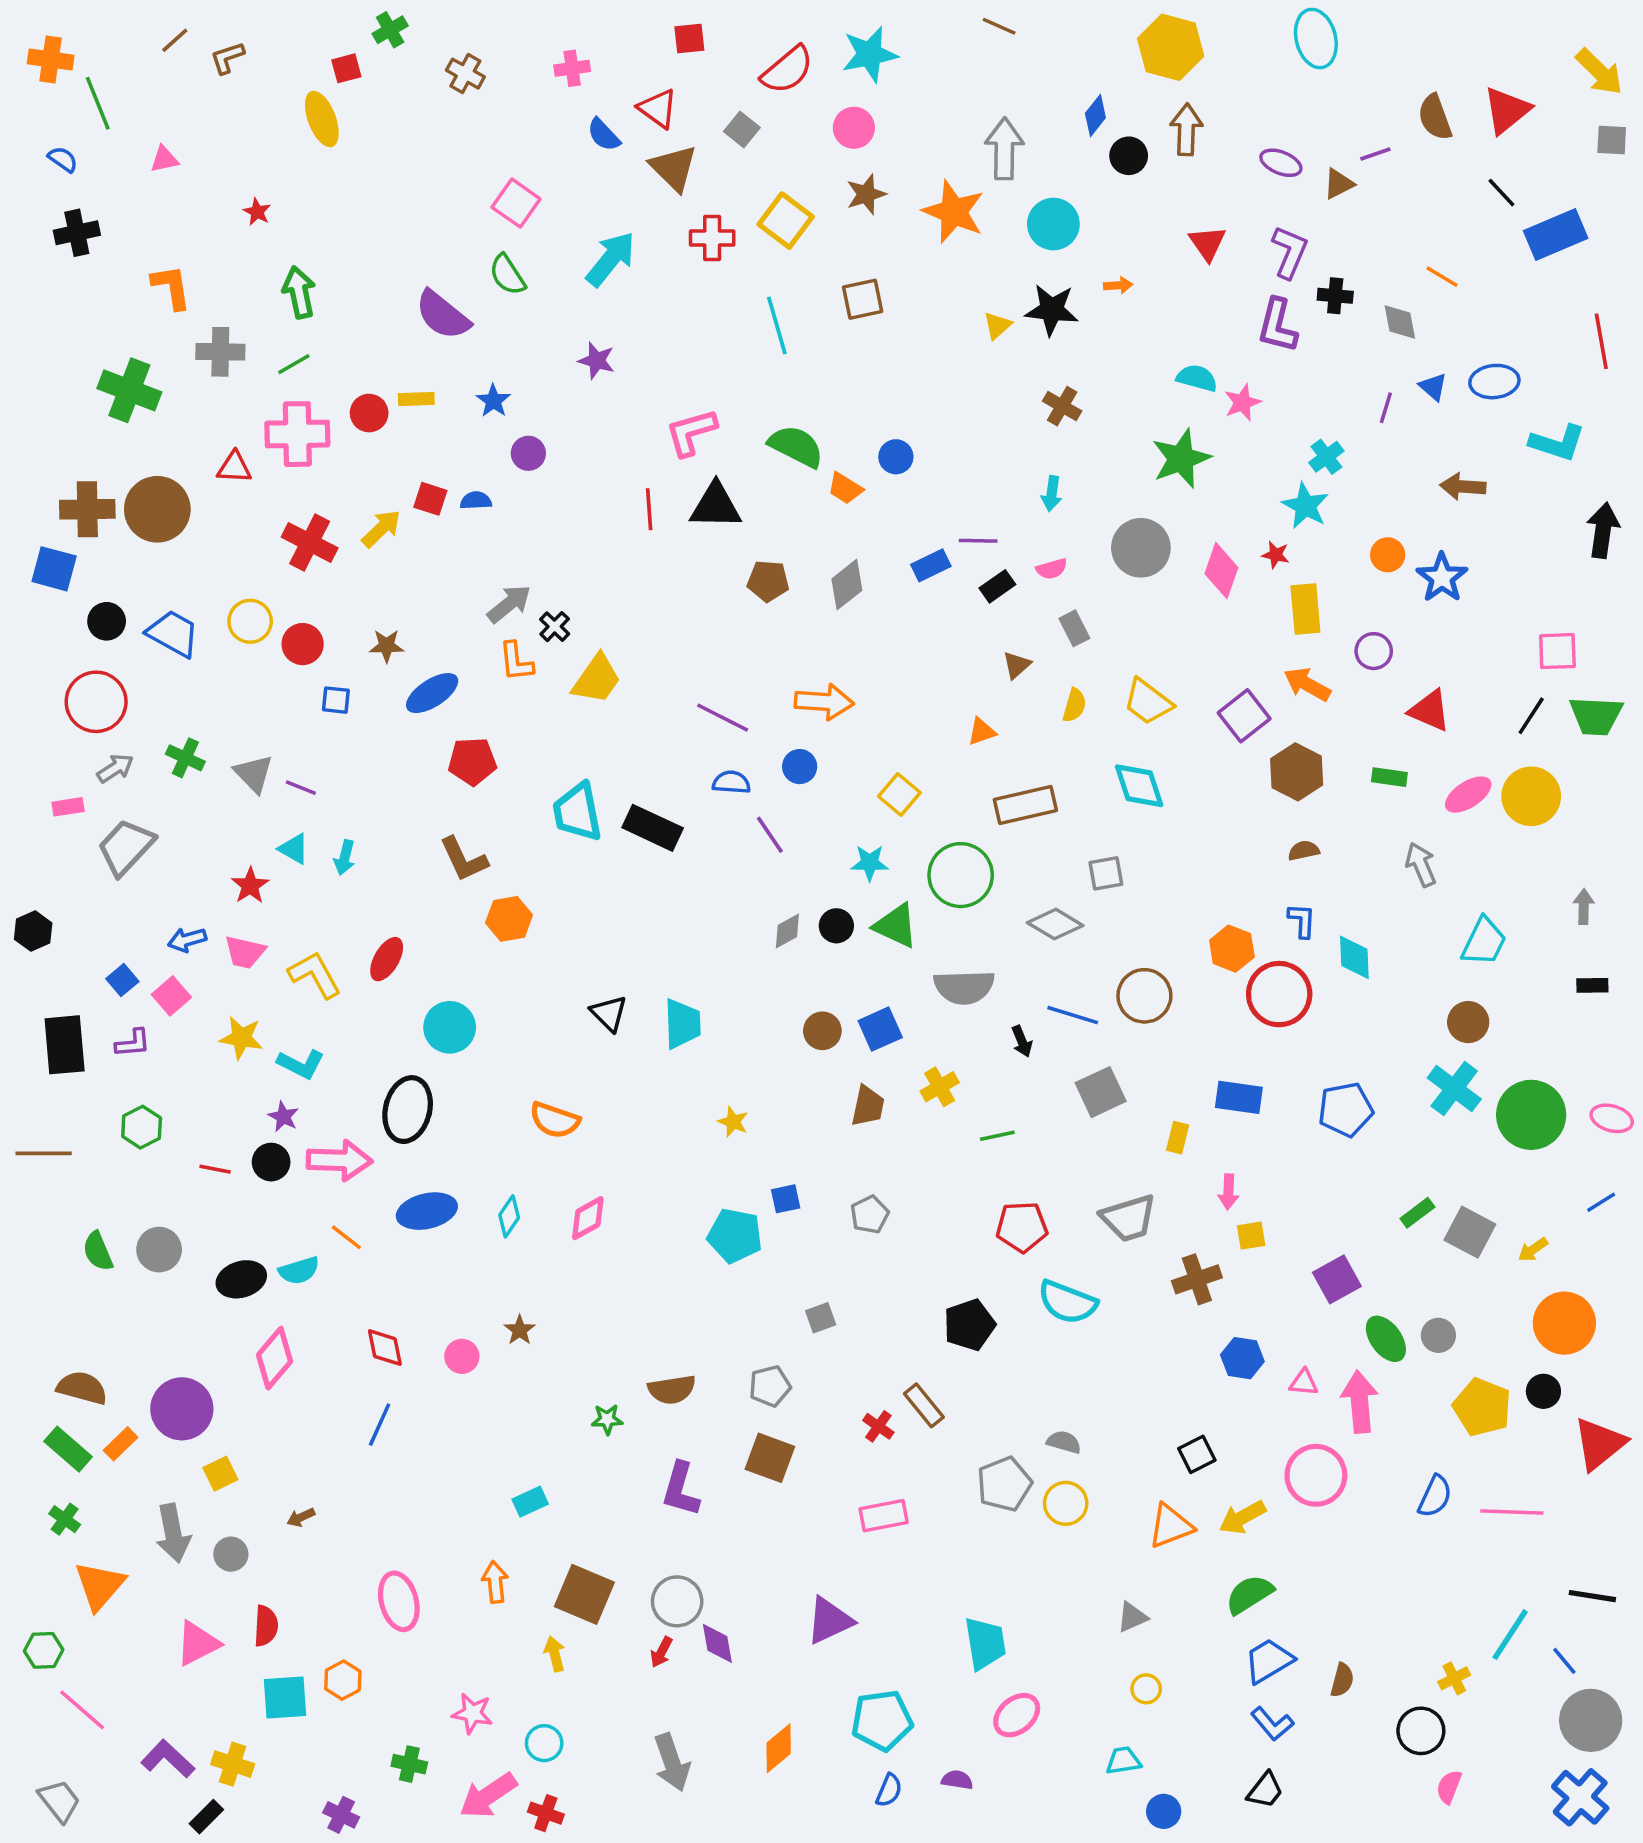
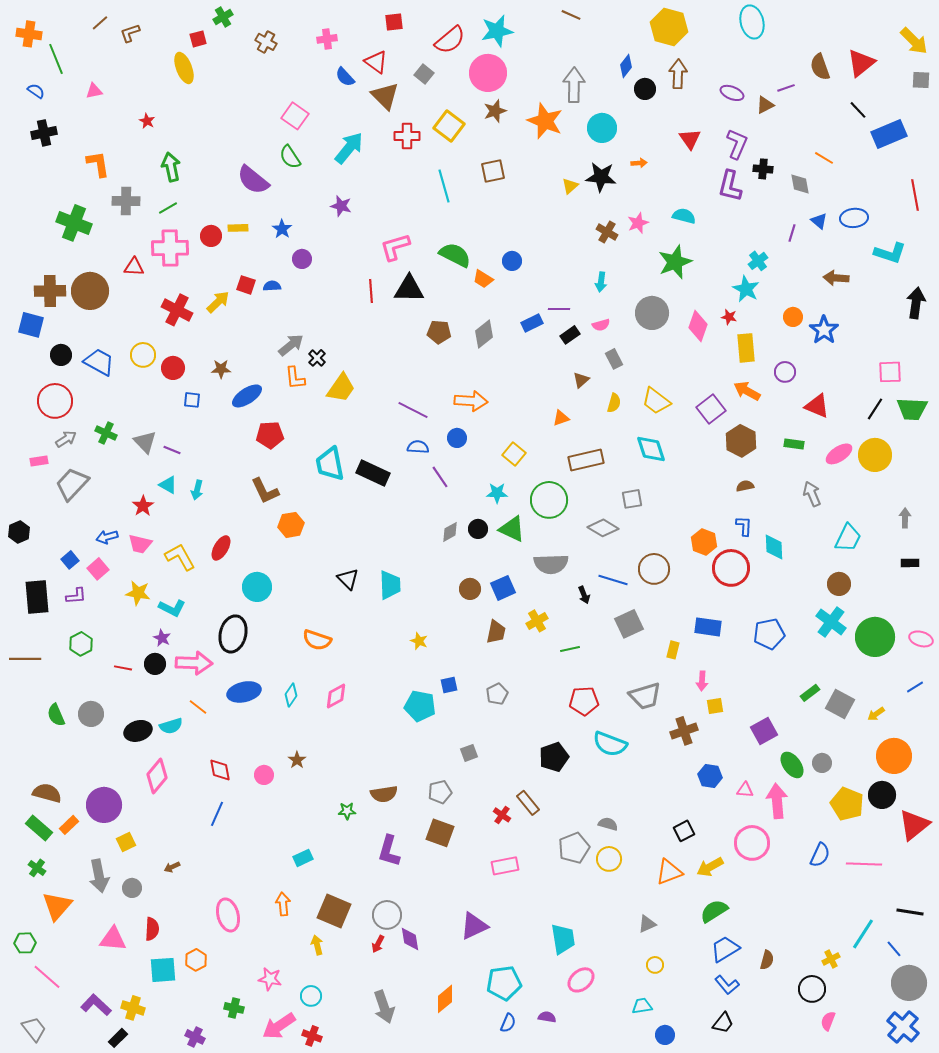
pink circle: (854, 128) -> (488, 73), size x1.6
pink star: (1242, 403) -> (638, 223), moved
black circle: (1543, 1391) -> (882, 795), size x1.4
pink triangle: (198, 1643) -> (113, 939), turned 32

